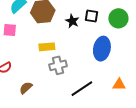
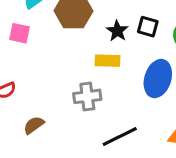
yellow rectangle: (47, 47) -> (107, 61), moved

